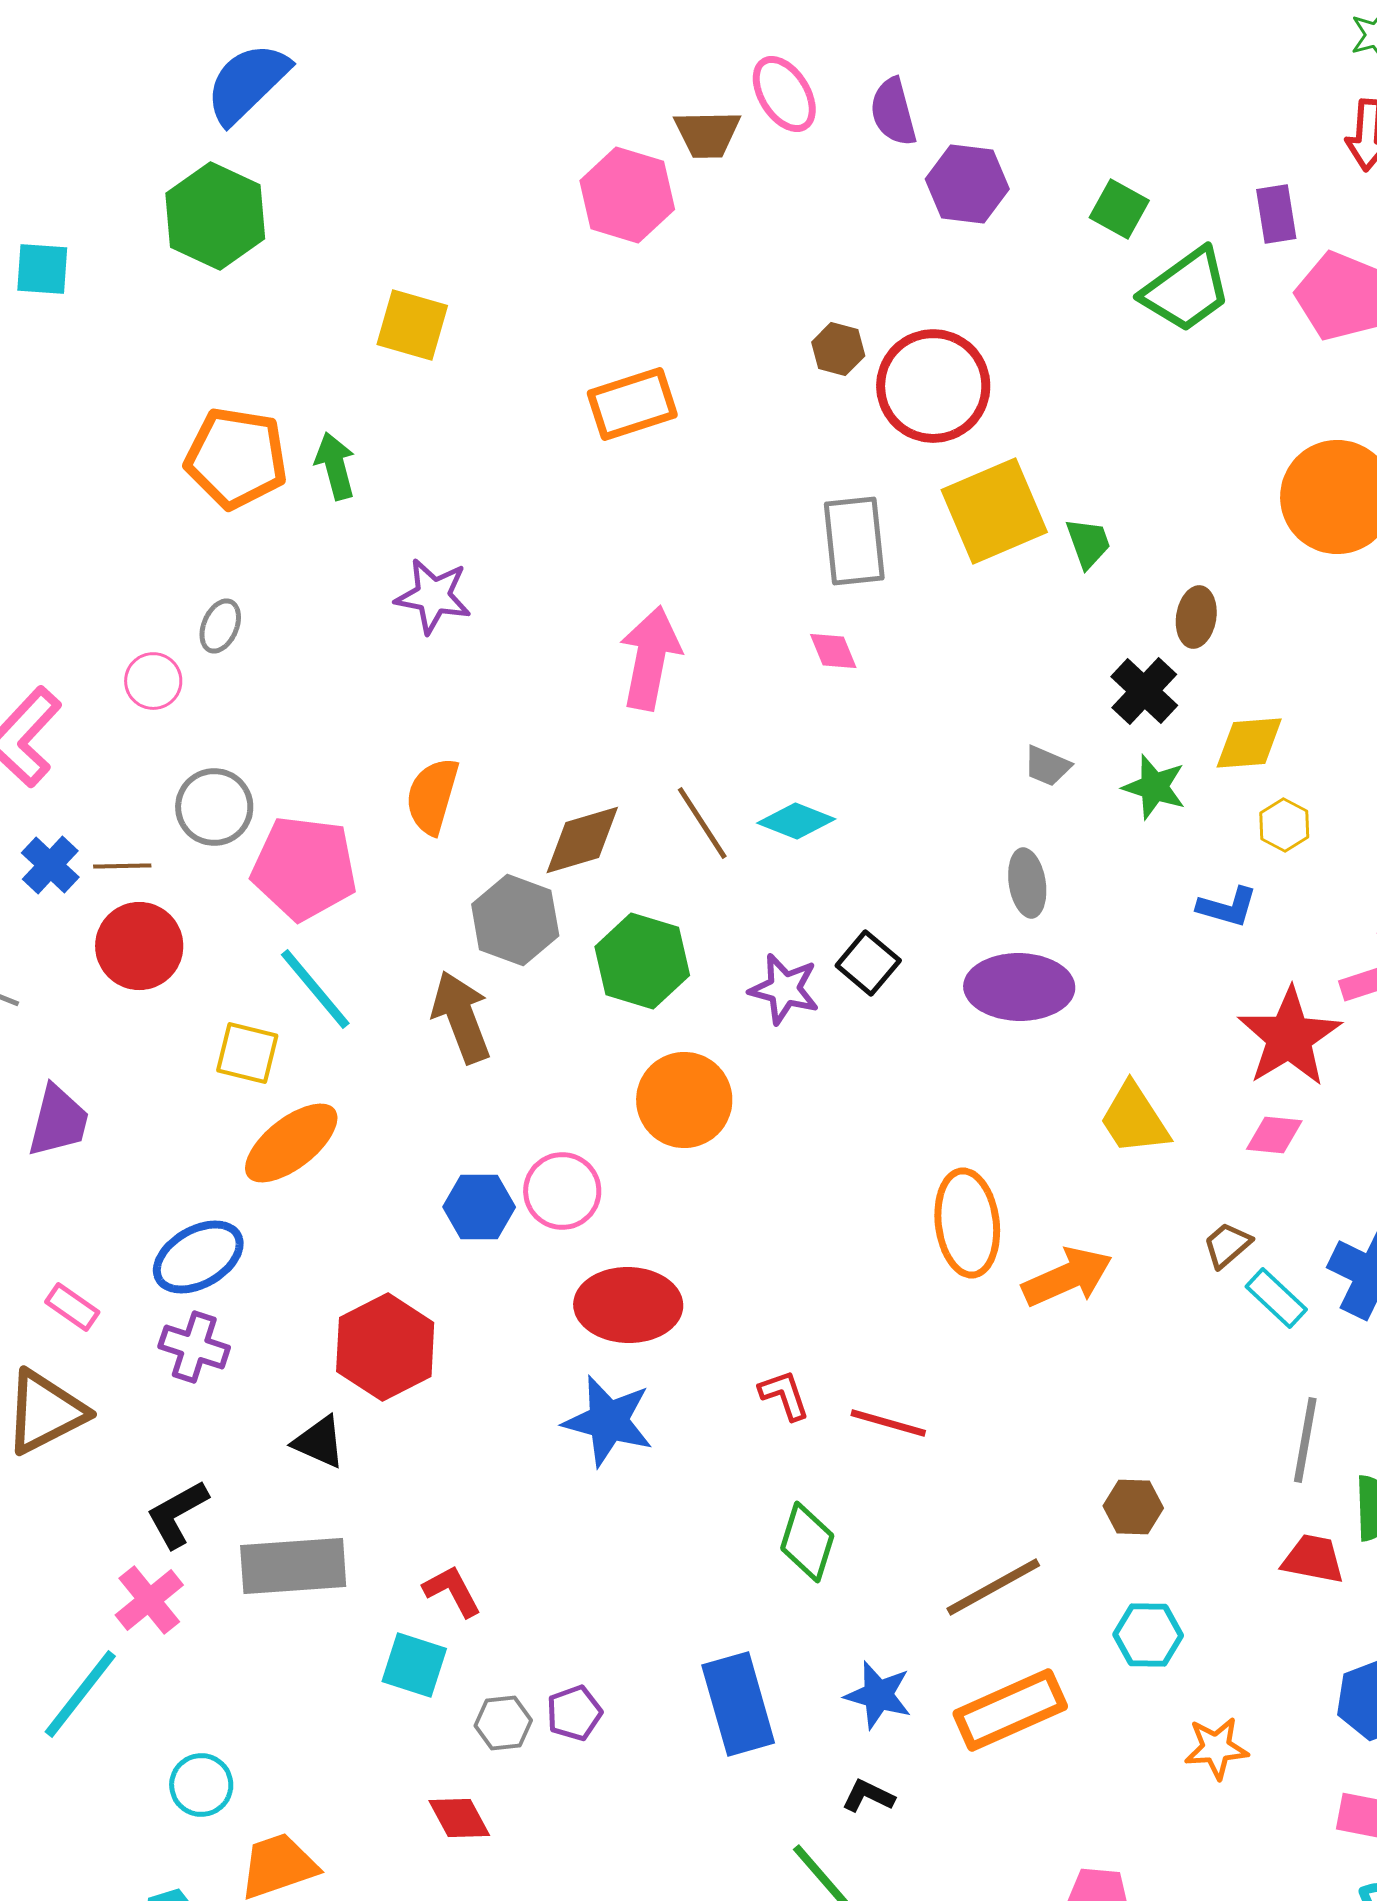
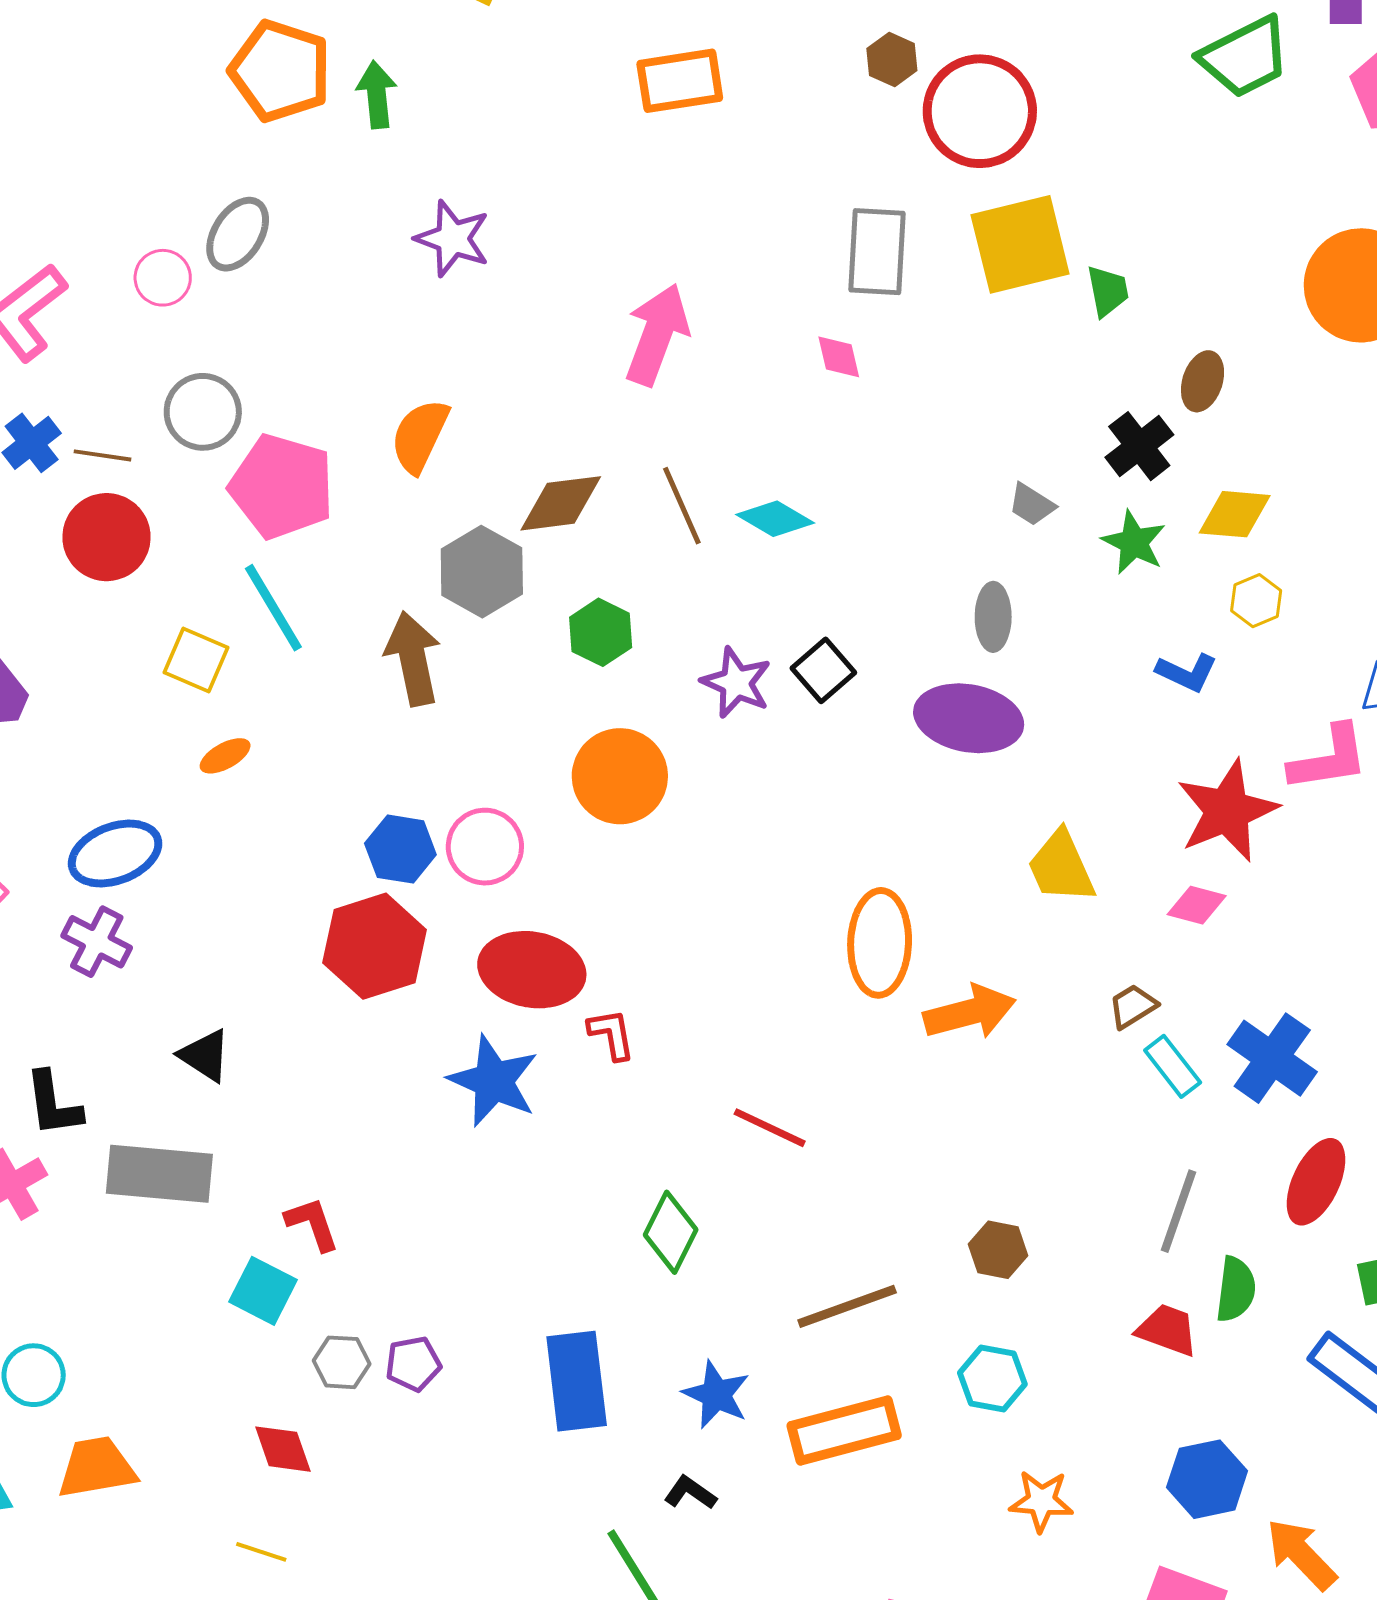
gray ellipse: (220, 626) -> (238, 234), size x1.4
green hexagon: (642, 961) -> (601, 632), size x0.7
orange ellipse: (291, 1143) -> (225, 756), size x0.5
red hexagon: (385, 1347) -> (375, 946), moved
red L-shape: (784, 1395) -> (612, 1034), moved
black L-shape: (177, 1514) -> (53, 1104), turned -78

